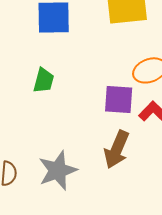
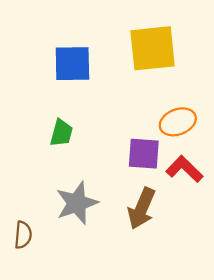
gray star: (58, 170) -> (77, 203), moved

